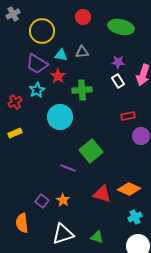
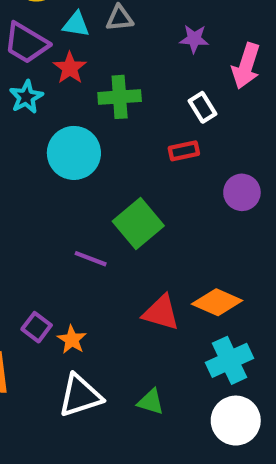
white rectangle: (118, 81) -> (203, 107), moved
red rectangle: (128, 116) -> (184, 151), moved
orange star: (63, 200) -> (72, 340), moved
cyan cross: (135, 217) -> (229, 360), size x1.5

